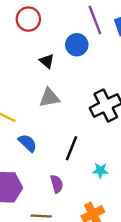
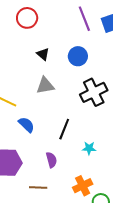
blue circle: (77, 45) -> (78, 56), moved

